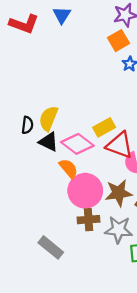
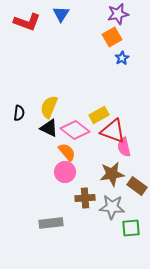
black semicircle: (27, 125) -> (19, 113), moved
pink circle: (85, 191) -> (65, 172), moved, size x0.7
gray rectangle: (51, 247) -> (51, 223), turned -45

